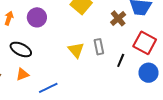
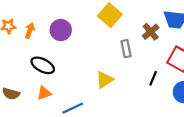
gray rectangle: (99, 47) -> (126, 49), moved
yellow triangle: (76, 50) -> (104, 80), moved, turned 36

